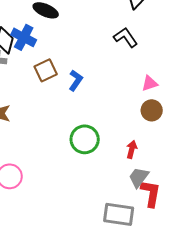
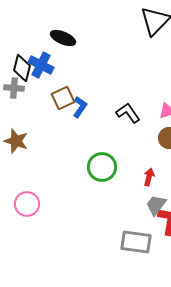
black L-shape: (126, 37) -> (128, 113), moved
blue L-shape: (76, 80) -> (80, 107), moved

